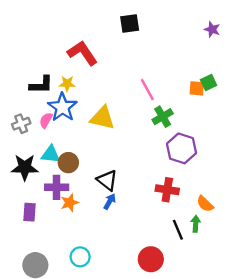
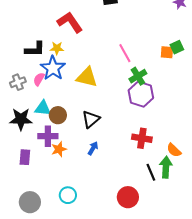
purple hexagon: (181, 148) -> (141, 94), moved
black triangle: (107, 180) -> (91, 119), moved, turned 42
green arrow: (196, 224) -> (166, 167), size x1.5

